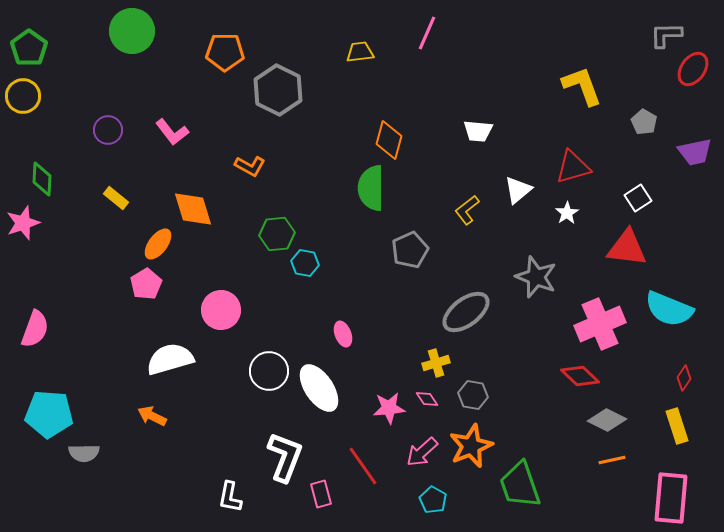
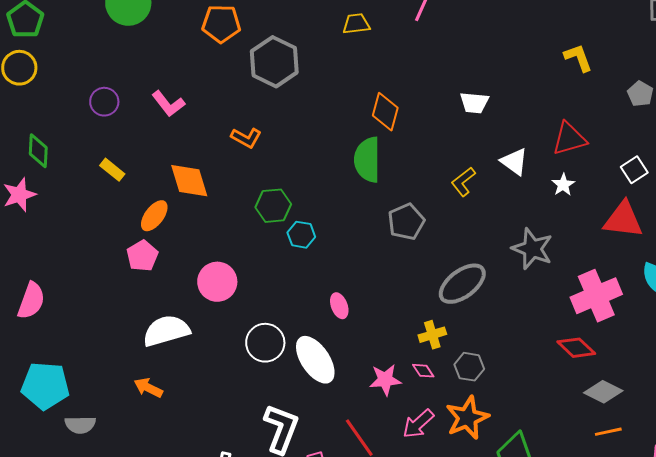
yellow L-shape: (582, 86) -> (578, 58), size x0.7
white triangle: (518, 190) -> (514, 162), turned -44

